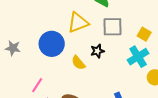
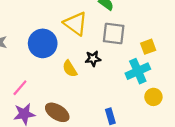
yellow triangle: (78, 23) -> (76, 24), turned 50
yellow square: (144, 34) -> (148, 47), turned 32

